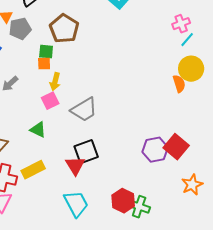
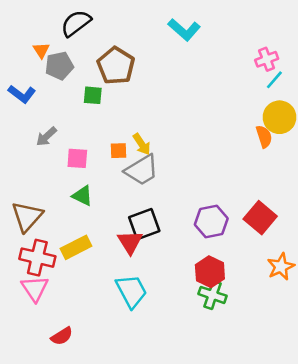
orange square: (44, 64) -> (119, 151), moved
yellow arrow: (55, 82) -> (142, 144), moved, turned -48
pink square: (50, 101) -> (77, 158), moved, turned 30
purple hexagon: (155, 150) -> (211, 222), moved
red hexagon: (123, 201) -> (210, 272), moved

